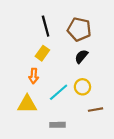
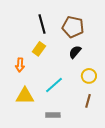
orange arrow: (34, 76) -> (20, 65), moved
yellow circle: (82, 87) -> (89, 76), moved
brown line: (95, 110) -> (88, 101), turned -64

